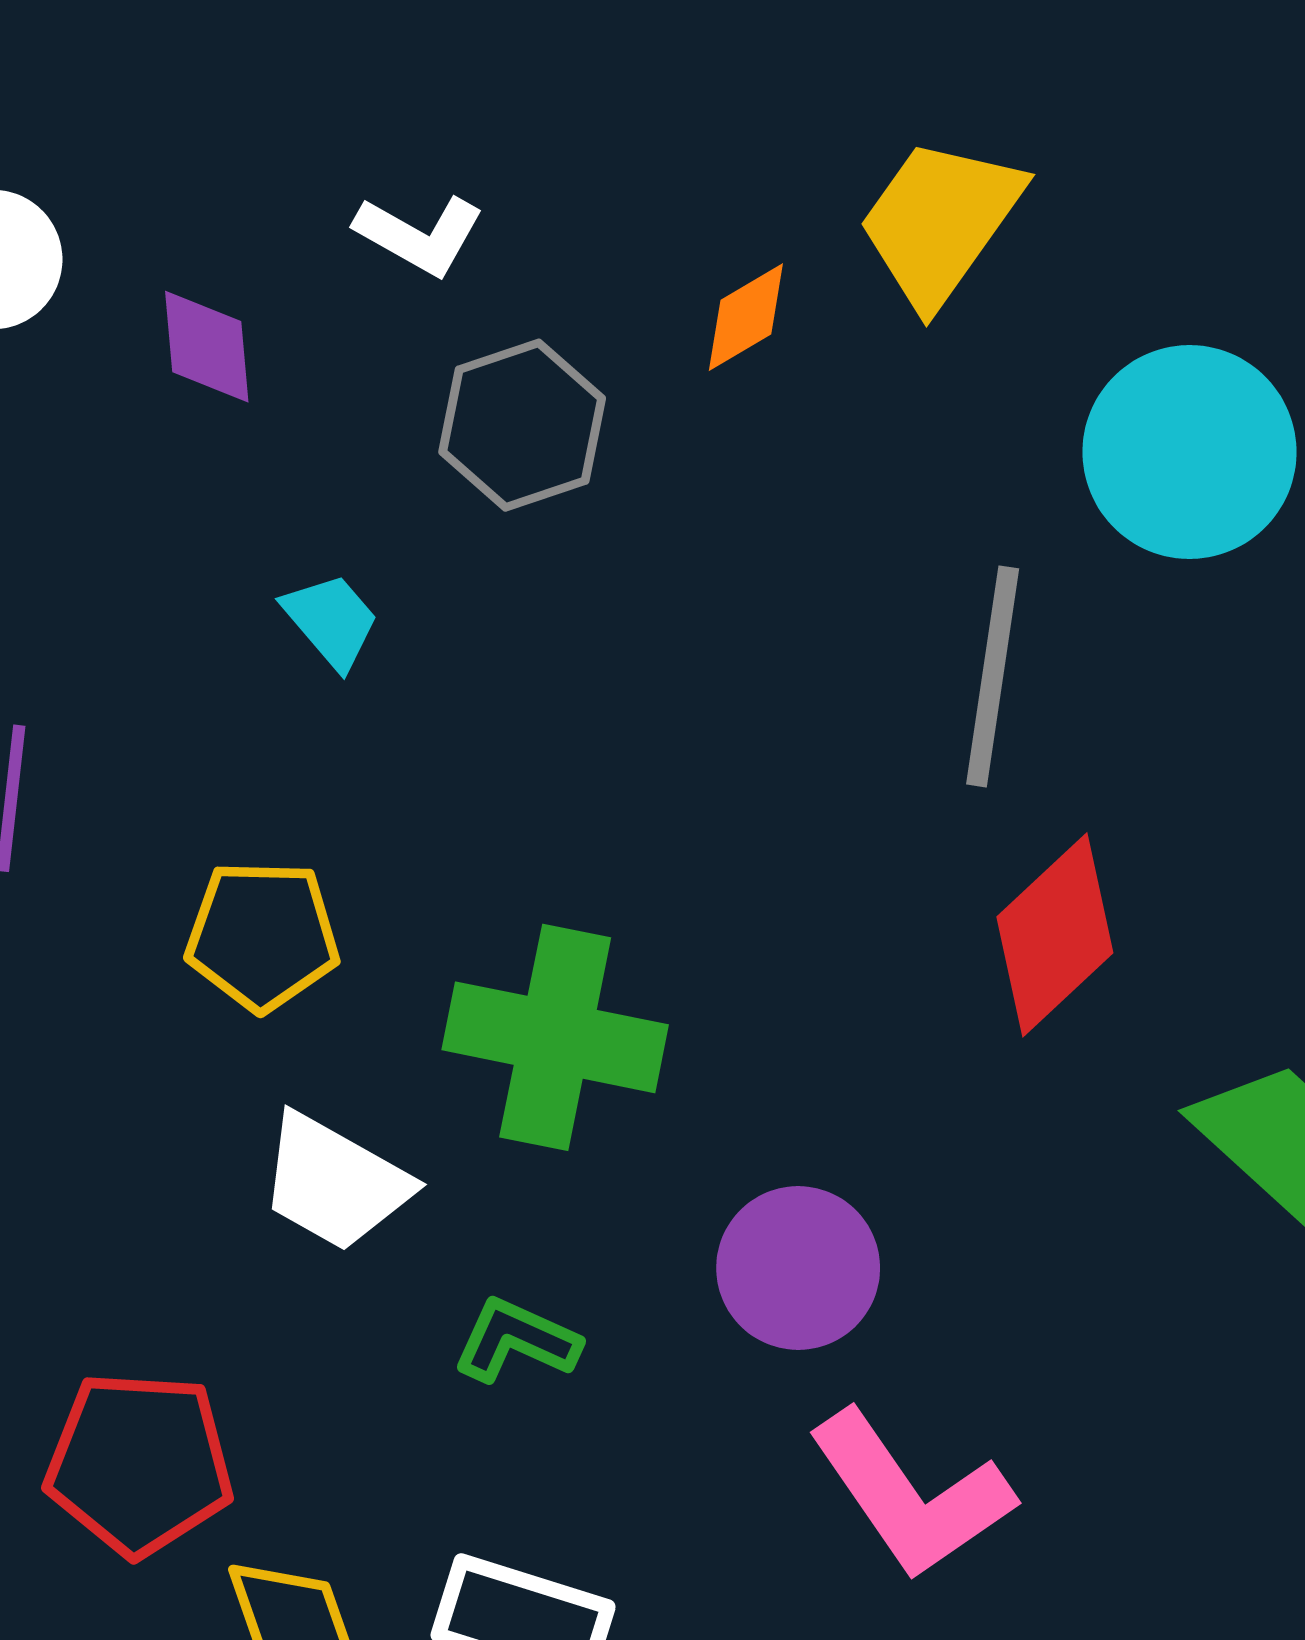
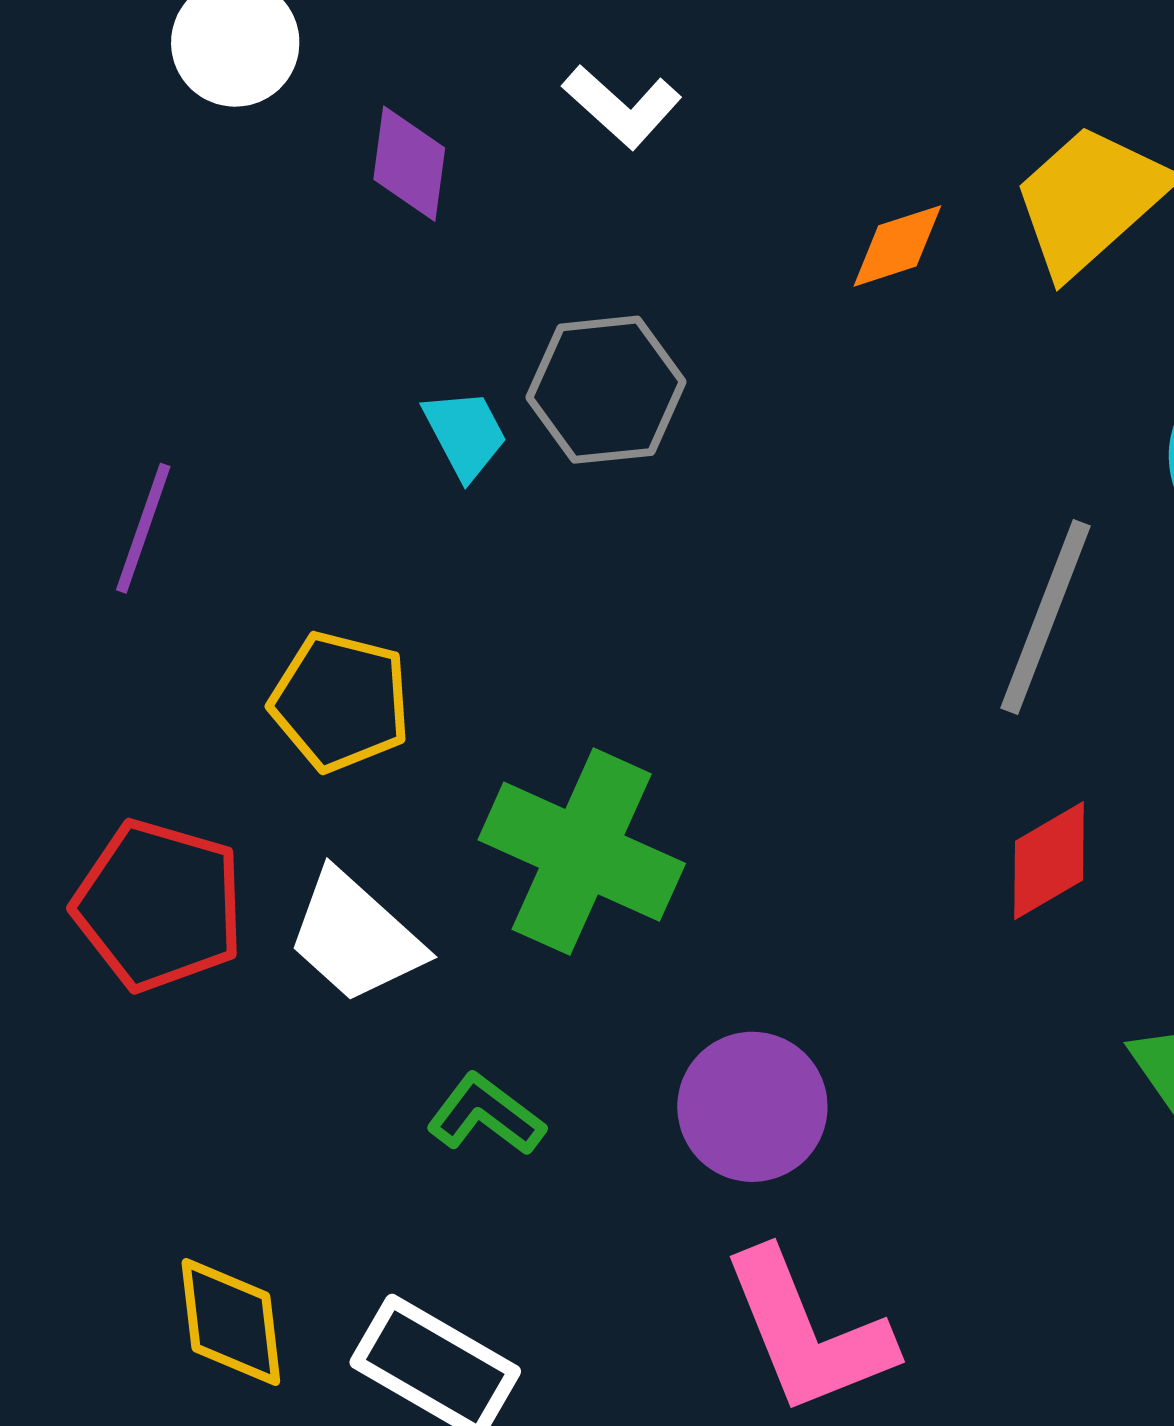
gray hexagon: (522, 425) -> (606, 390), moved
red diamond: (1055, 935) -> (1049, 861), size x0.7
red pentagon: (139, 1464) -> (159, 905), moved

